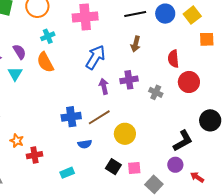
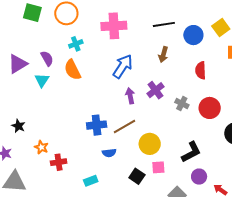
blue circle: (165, 14) -> (193, 35), moved
purple cross: (129, 80) -> (155, 90), turned -30
red circle: (189, 82) -> (210, 108), moved
black L-shape: (183, 141) -> (191, 152), moved
pink square: (134, 168) -> (158, 167), moved

